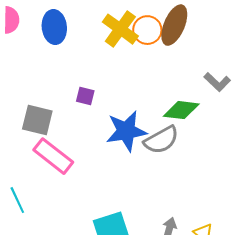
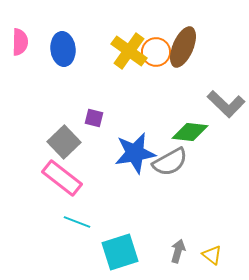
gray L-shape: (217, 82) -> (226, 104), size x1.4
gray square: (37, 120) -> (64, 142), moved, turned 32
cyan line: (17, 200) -> (77, 222), moved, turned -44

